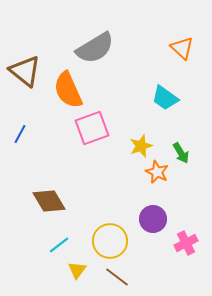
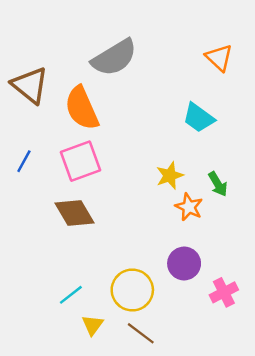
pink square: (92, 128) -> (81, 161), moved
brown diamond: (49, 201) -> (75, 213), moved

